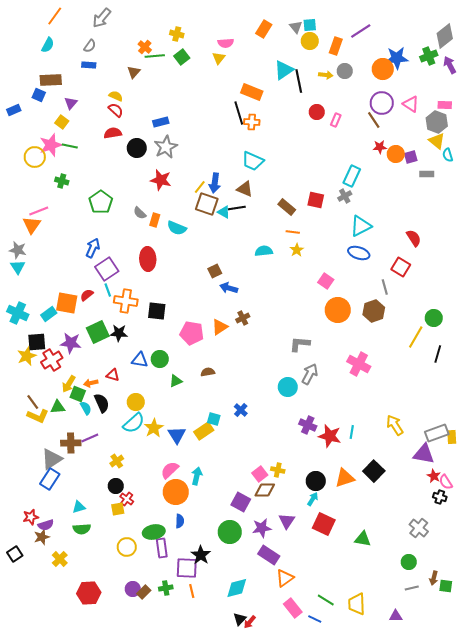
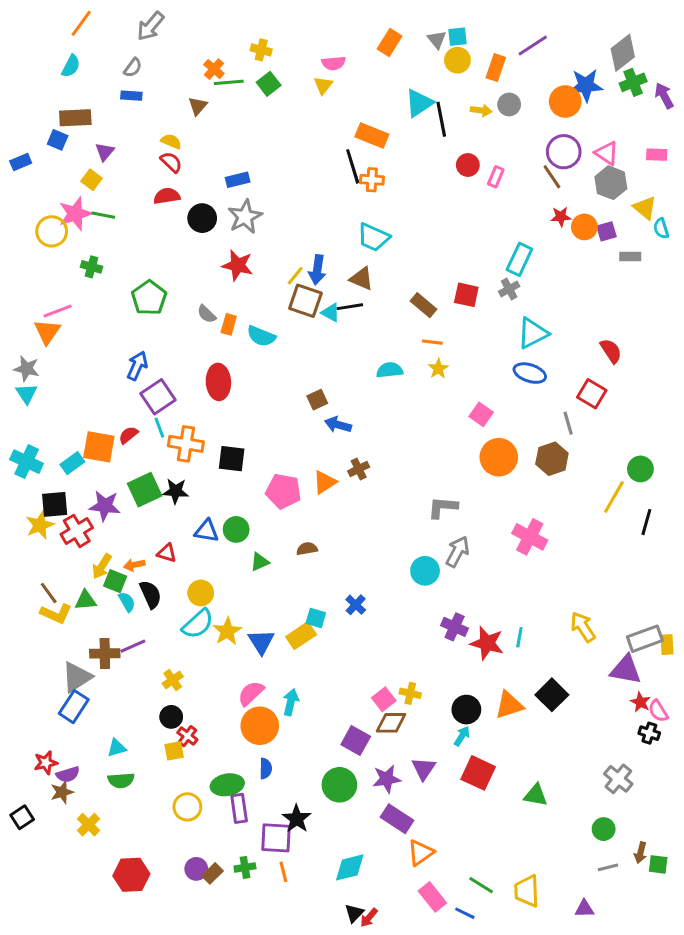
gray diamond: (445, 36) -> (623, 53), moved
gray hexagon: (437, 122) -> (611, 183), moved

